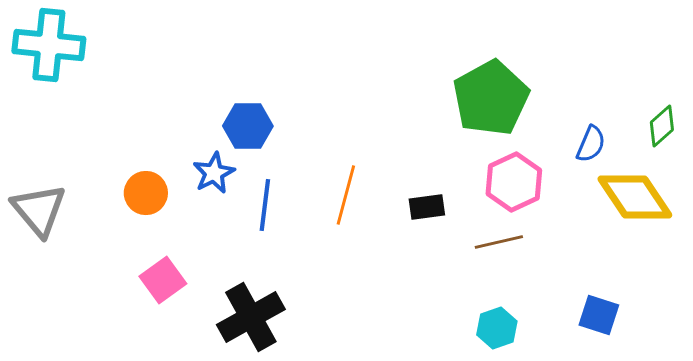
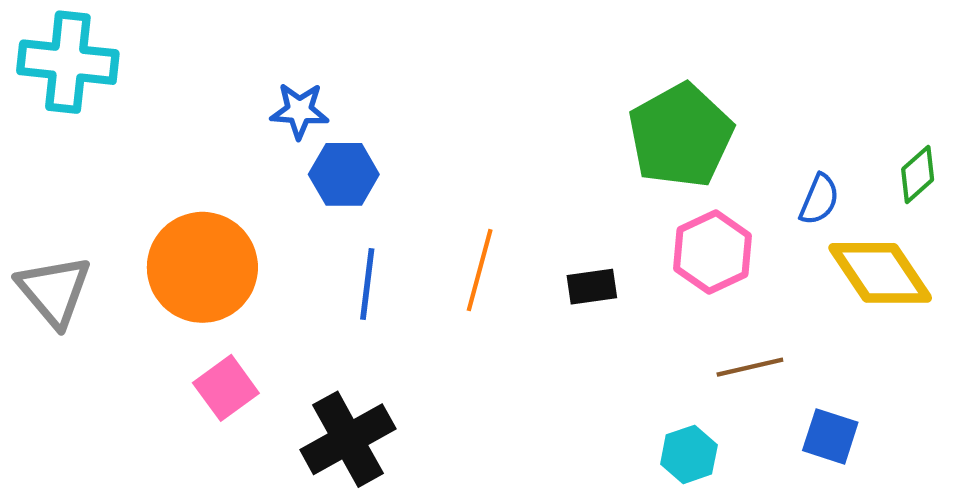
blue star: (214, 173) -> (299, 111), moved, turned 30
orange circle: (146, 193) -> (202, 267), size x1.8
brown line: (499, 242) -> (750, 367), moved

